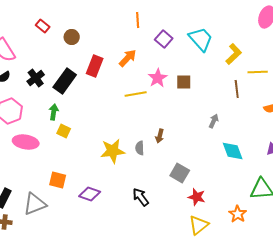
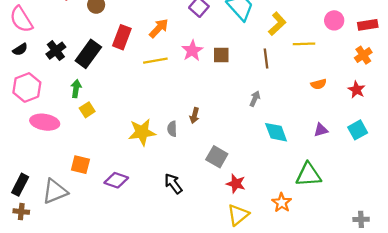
brown line: (237, 89) -> (266, 58), moved
yellow line: (136, 94) -> (155, 61), moved
yellow square: (64, 131) -> (87, 110), turned 32

